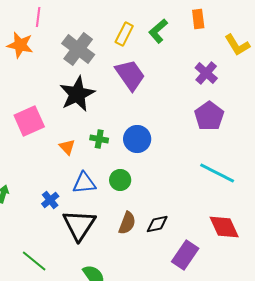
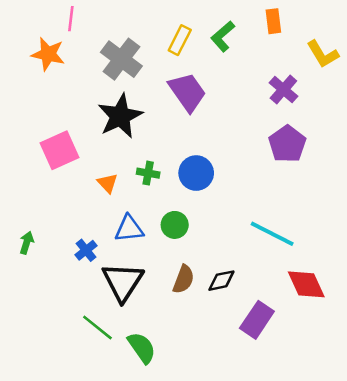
cyan line: (217, 173) -> (272, 234), moved
green line: (34, 261) -> (97, 327), moved

